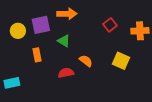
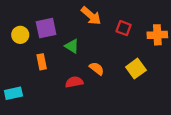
orange arrow: (67, 14) -> (91, 16), moved, turned 42
red square: (110, 25) -> (124, 28), turned -32
yellow square: (121, 61) -> (136, 69), turned 30

